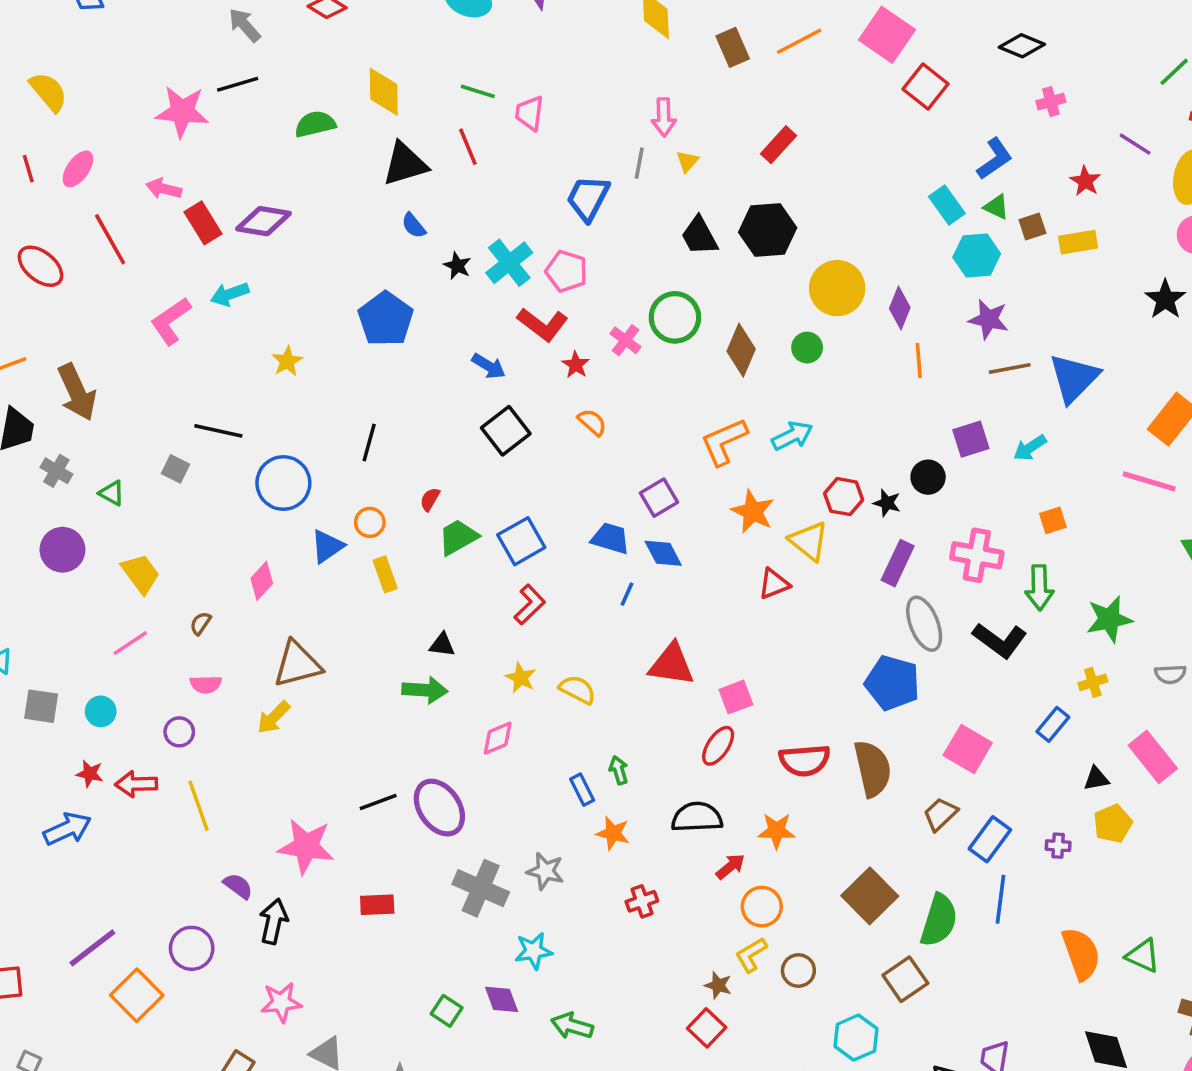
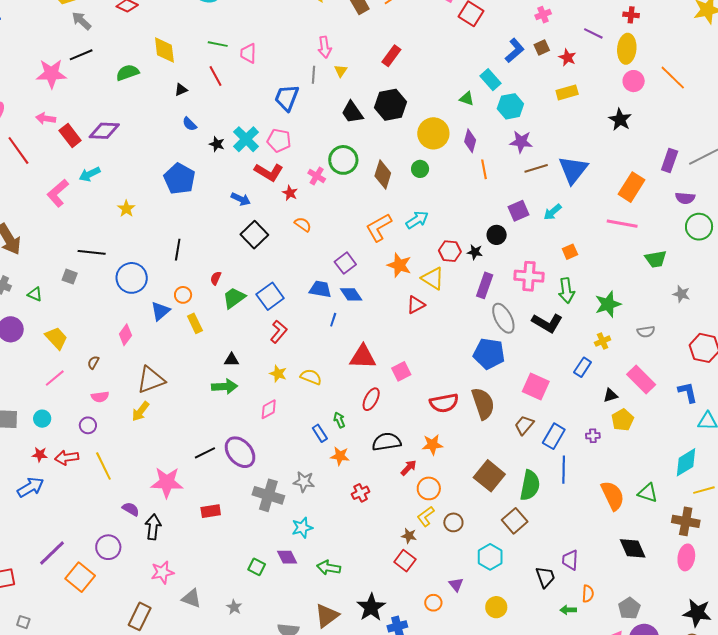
black triangle: (405, 164) -> (181, 90), size x0.5
green triangle: (996, 207) -> (467, 99), moved
brown square: (1032, 226) -> (542, 47), moved
red ellipse: (718, 746) -> (371, 399), moved

